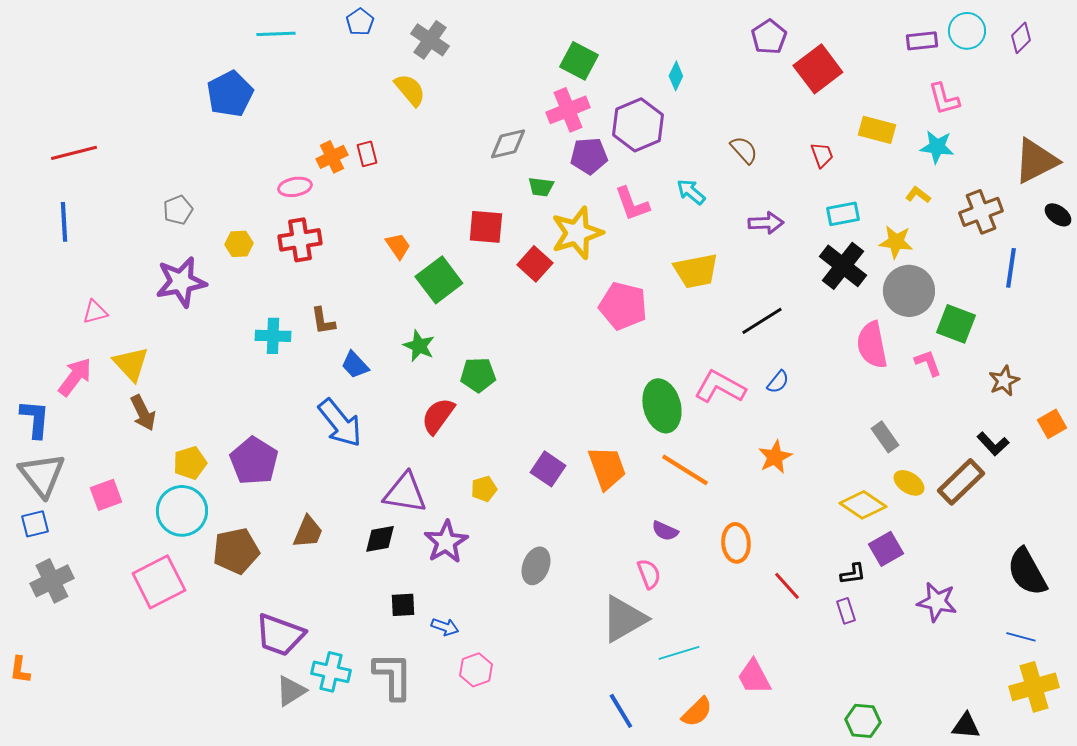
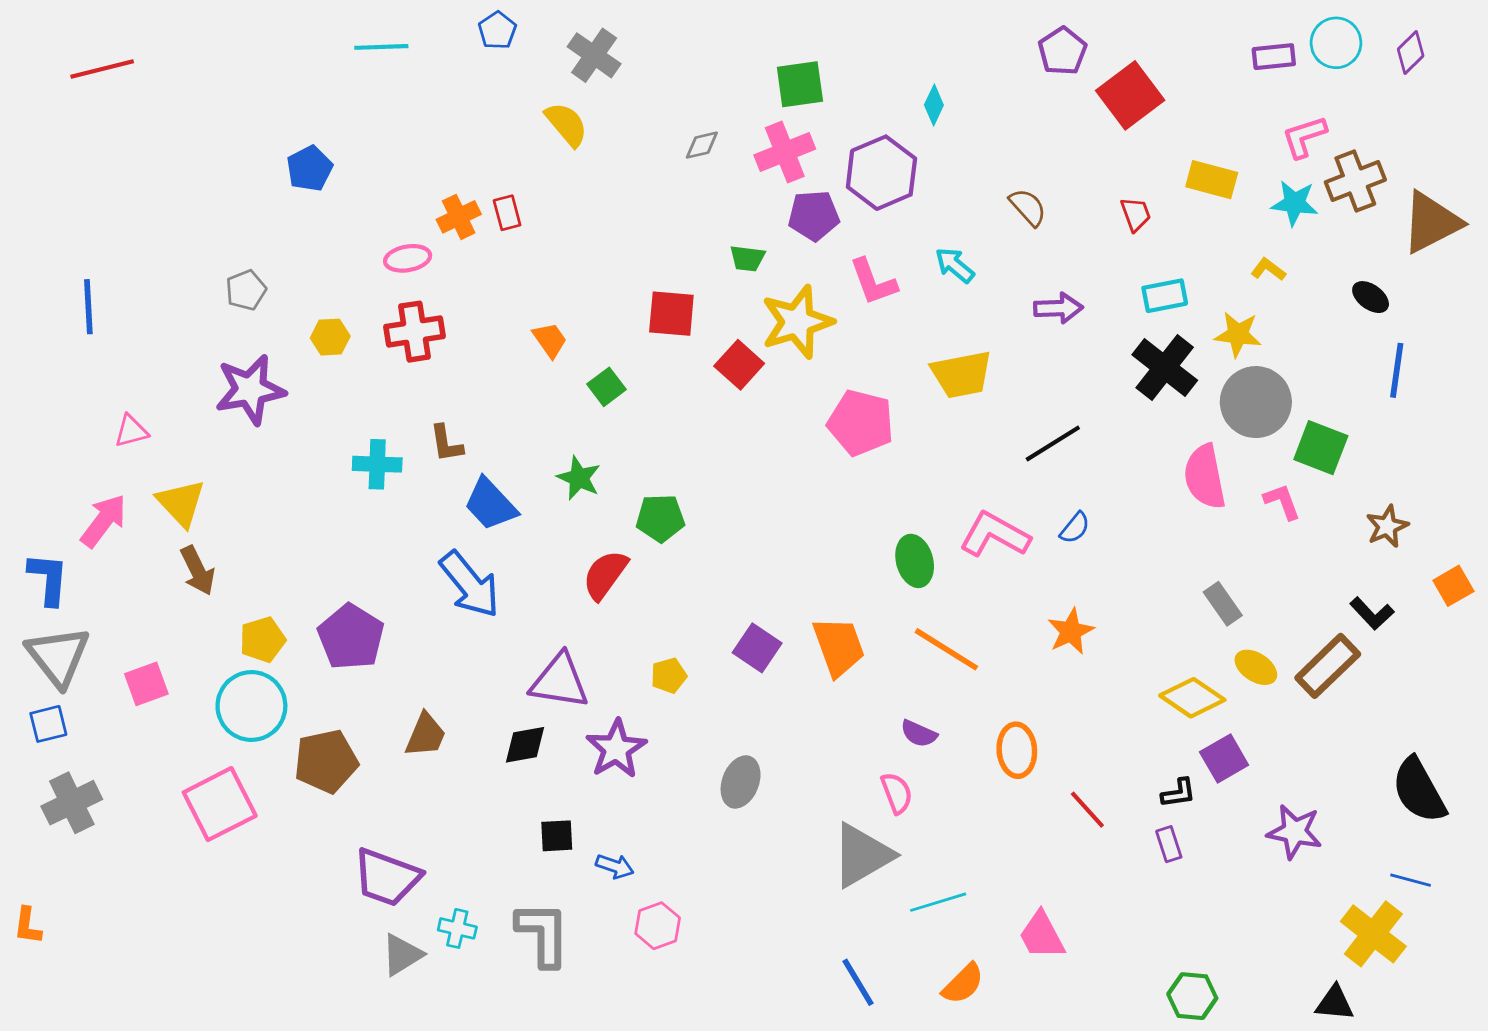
green square: (579, 61) -> (800, 84), turned -36
blue pentagon: (230, 94) -> (309, 169), moved, size x0.7
pink L-shape: (944, 99) -> (1304, 137), turned 87
gray diamond: (508, 144) -> (702, 145), moved, size x0.7
red line: (74, 153) -> (102, 69), moved
brown cross: (981, 212) -> (1355, 181), moved
black ellipse: (1058, 215) -> (1371, 297), moved
green square: (439, 280) -> (607, 387), size x0.6
blue trapezoid: (355, 365) -> (490, 504), size x1.4
green ellipse: (662, 406) -> (915, 561), size x0.7
cyan cross: (331, 672) -> (457, 928), size x0.7
yellow cross: (1034, 687) -> (1373, 934), moved, turned -36

